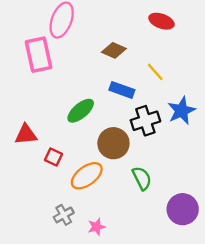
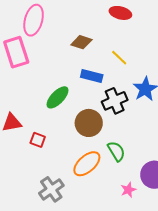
orange ellipse: (87, 176) -> (87, 164), moved
gray cross: (64, 215) -> (51, 189), size x1.4
pink star: (96, 227) -> (128, 190), moved

